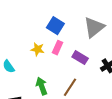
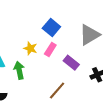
green arrow: (42, 86) -> (19, 70), moved

